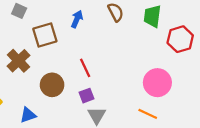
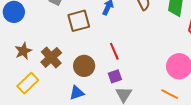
brown cross: (19, 61) -> (51, 57), moved
blue triangle: (28, 115) -> (77, 93), moved

